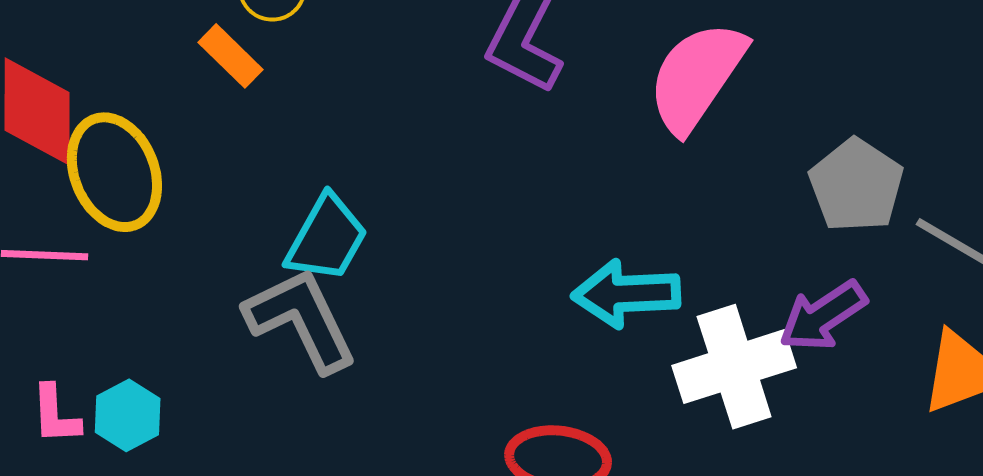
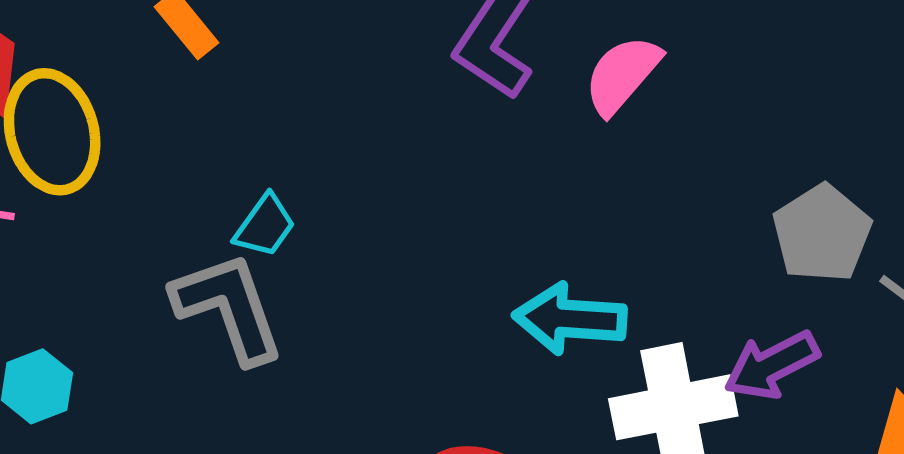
pink semicircle: (697, 77) -> (622, 75), moved, size x0.7
cyan trapezoid: (327, 238) -> (265, 226), size x0.7

